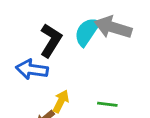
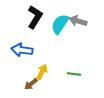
gray arrow: (113, 27) -> (78, 21), size x0.7
black L-shape: (51, 40) -> (35, 17), moved

